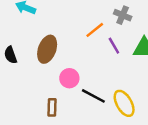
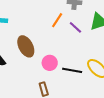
brown ellipse: (47, 49) -> (26, 46), turned -30

